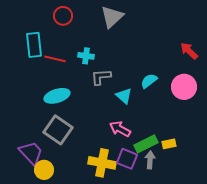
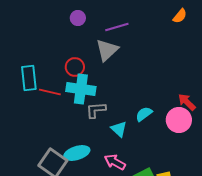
red circle: (63, 16) -> (75, 67), moved
red arrow: (189, 51) -> (187, 102), moved
cyan cross: (86, 56) -> (81, 89), size x1.8
cyan ellipse: (57, 96) -> (77, 153), moved

